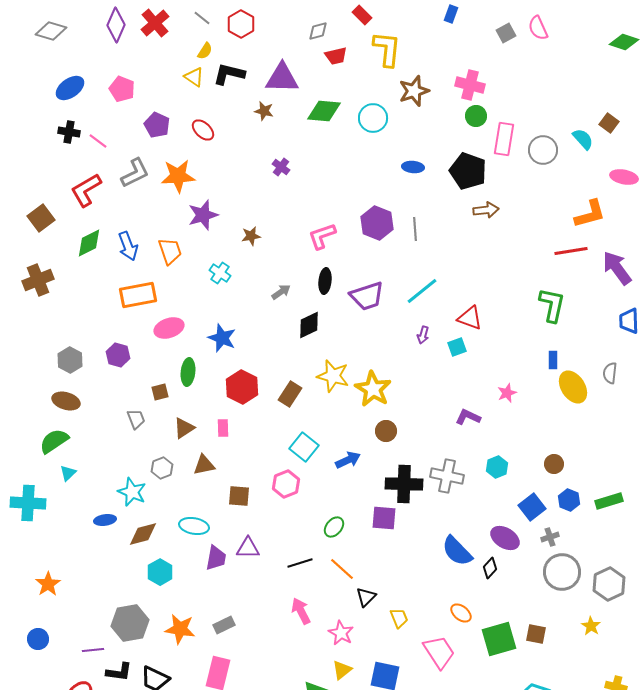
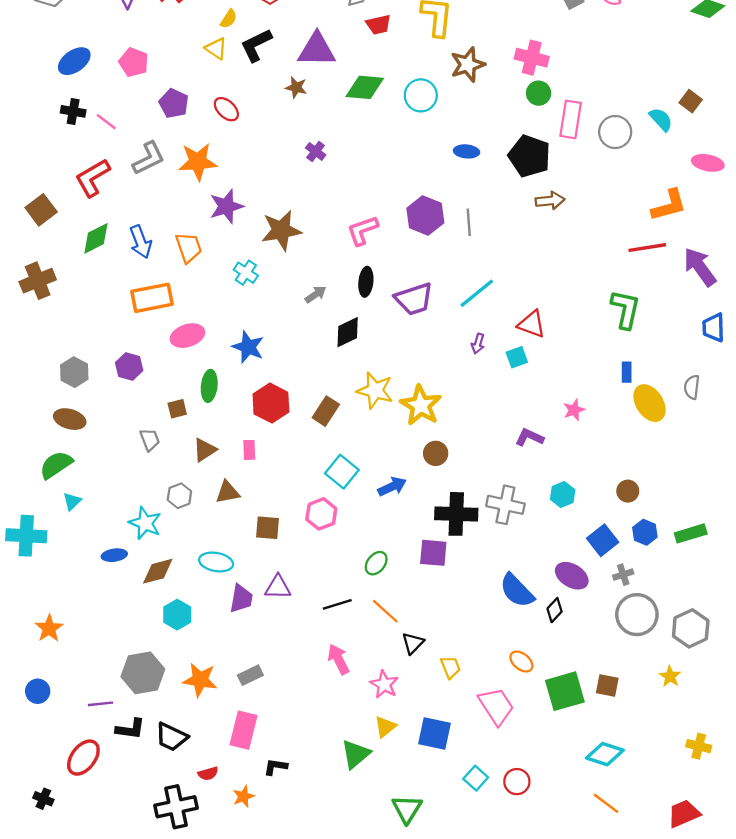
black L-shape: (229, 74) -> (256, 45), turned -40
brown star: (251, 236) -> (281, 230), size x1.8

